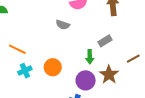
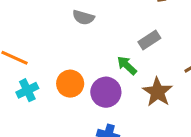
green arrow: (90, 57) -> (127, 65), turned 136
purple circle: (86, 80) -> (106, 92), moved

